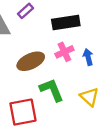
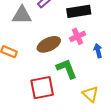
blue arrow: (88, 57) -> (98, 51), moved
yellow triangle: (89, 97) -> (90, 94), moved

